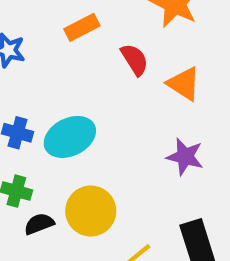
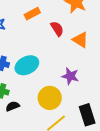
purple star: (185, 157) -> (70, 76), moved
yellow circle: (91, 211) -> (50, 98), moved

